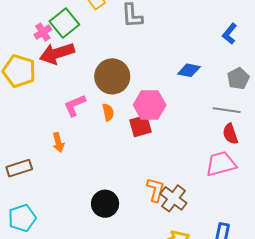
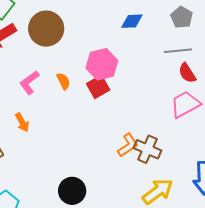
brown circle: (112, 76) -> (46, 29), moved
orange L-shape: (156, 190) -> (128, 145), turned 55
black circle: (105, 204) -> (72, 191), moved

